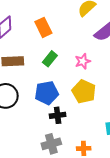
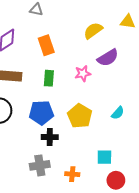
green rectangle: (50, 59) -> (49, 78), turned -42
pink star: (83, 61) -> (83, 73), moved

